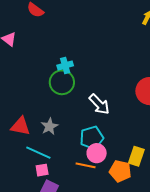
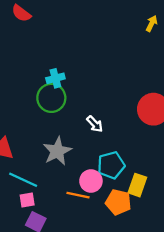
white arrow: (99, 104) -> (95, 124), size x0.7
gray star: (49, 126) -> (57, 151), moved, size x1.4
cyan pentagon: (92, 138) -> (111, 165), moved

